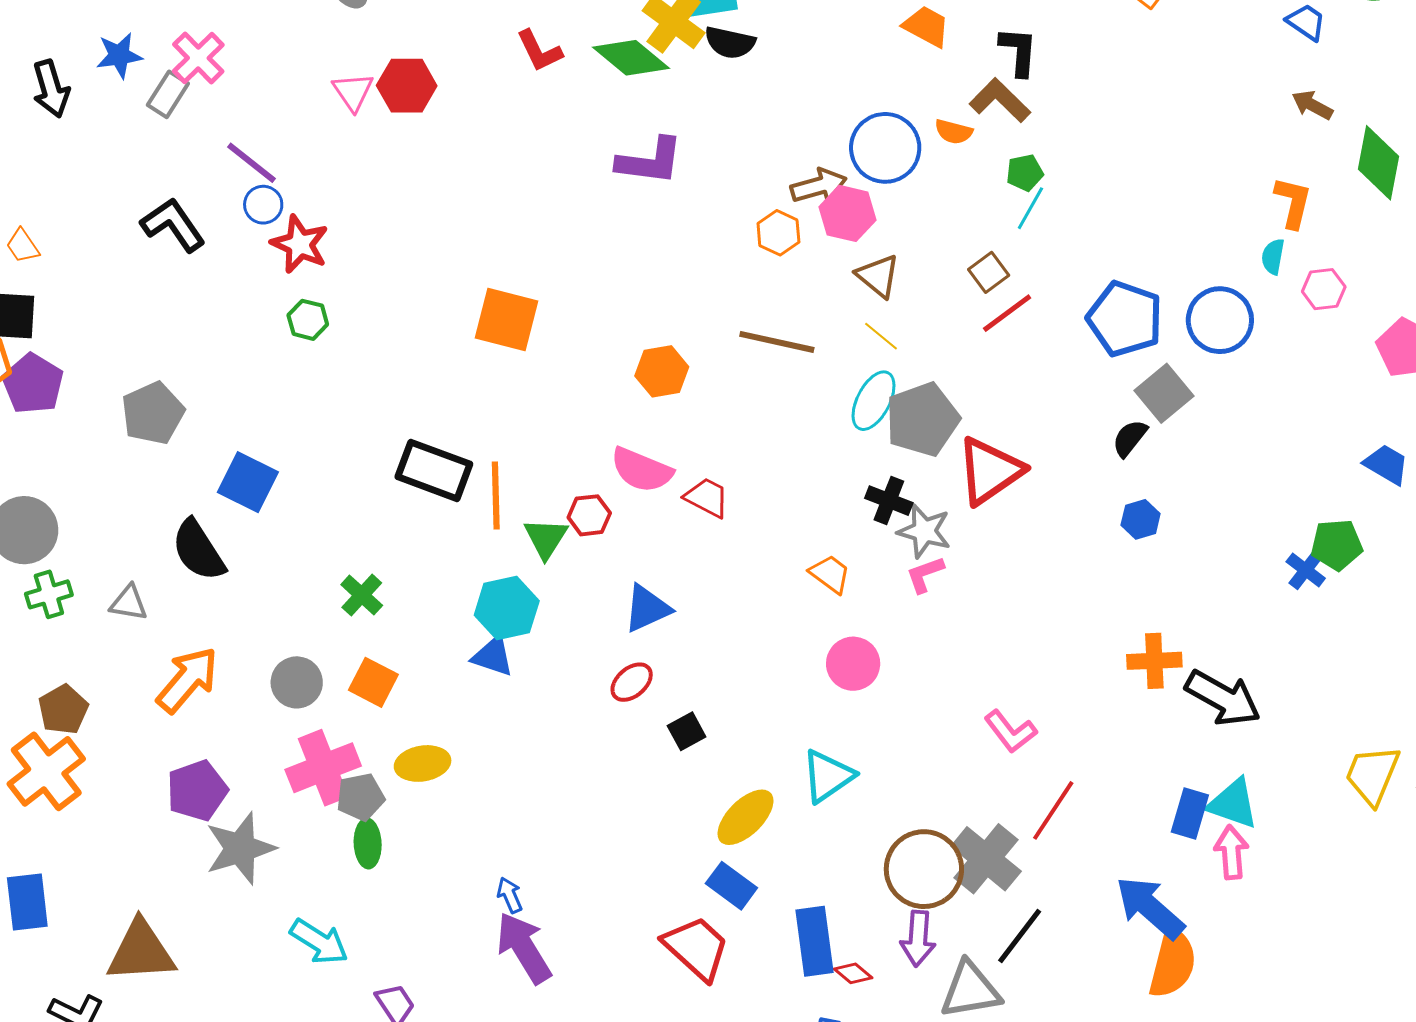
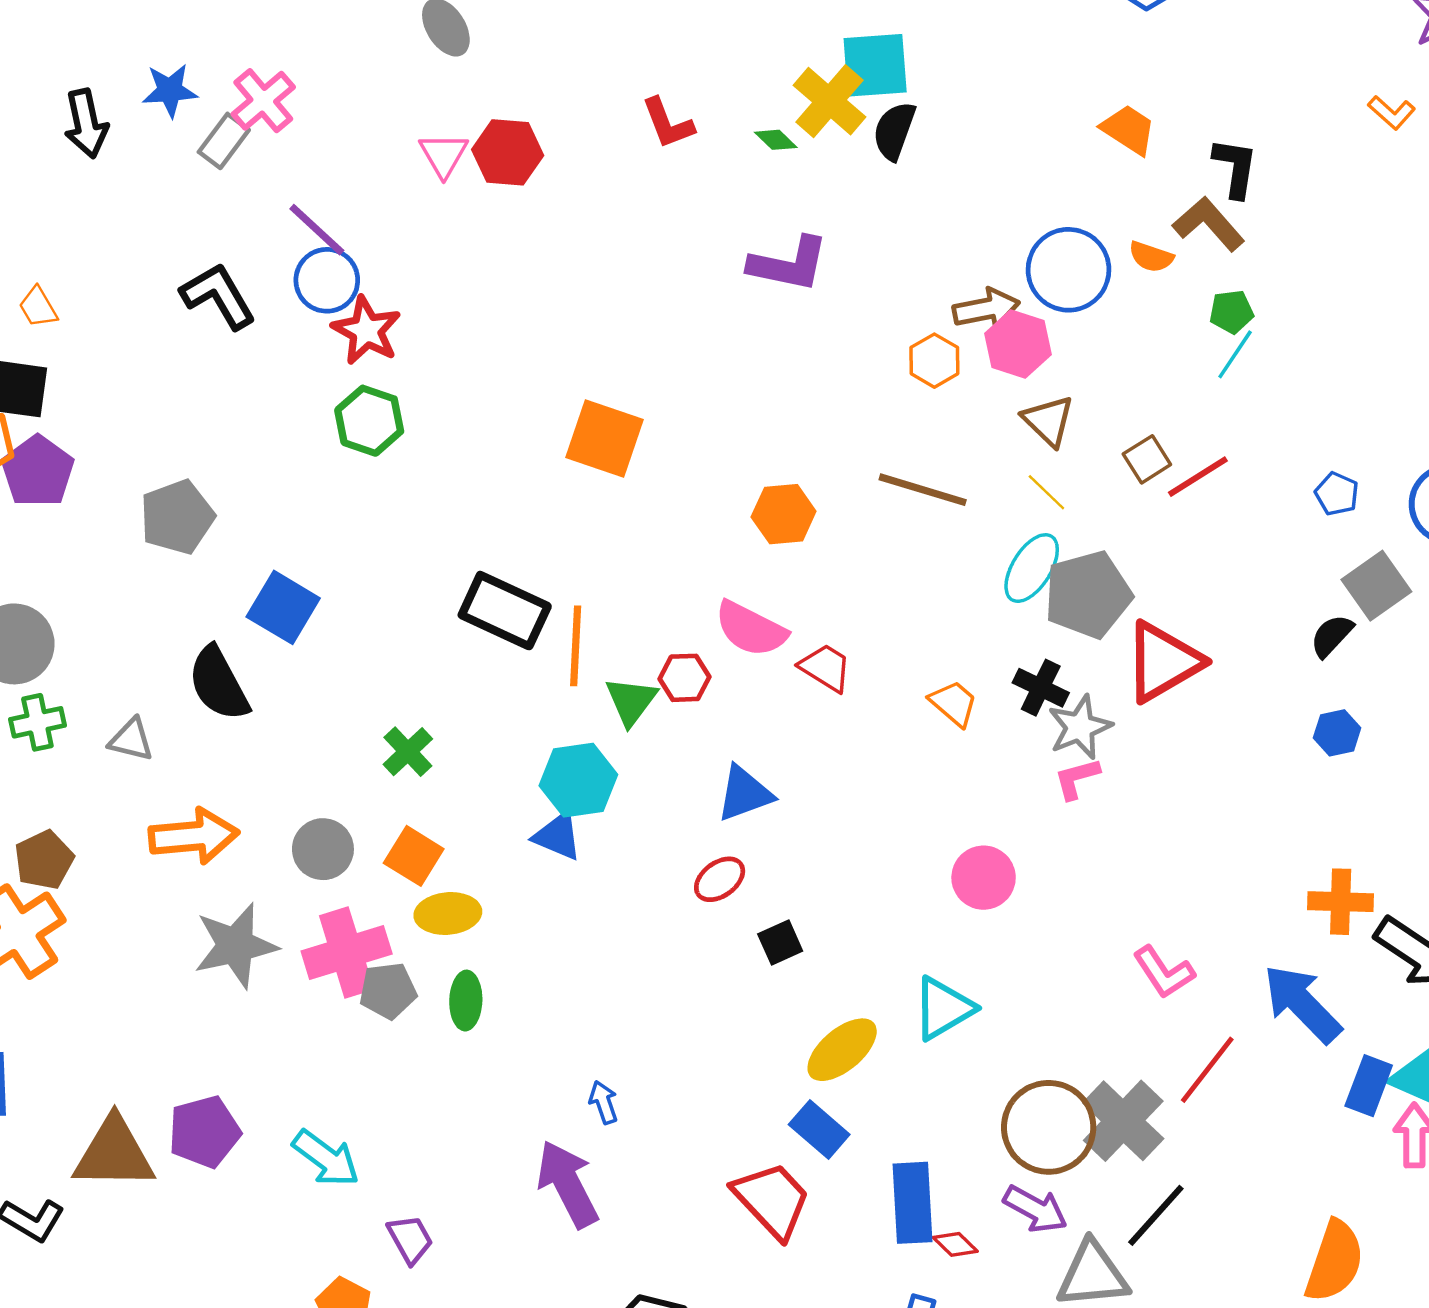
black semicircle: (730, 43) -> (894, 131), turned 93
green diamond: (631, 58) -> (776, 140), size x0.5
blue circle: (263, 205) -> (327, 280), size x1.4
brown square: (989, 272) -> (1147, 459), moved
blue pentagon: (1125, 319) -> (1337, 494), size x0.5
green hexagon: (308, 320) -> (369, 421), size x1.4
gray star: (924, 531) -> (1080, 727), turned 30
orange trapezoid: (830, 574) -> (954, 703), moved
orange arrow: (187, 680) -> (194, 836), turned 40
yellow ellipse: (423, 763) -> (448, 914), moved
purple pentagon: (197, 791) -> (204, 1132), moved
green ellipse: (368, 843) -> (466, 1001), moved
gray star: (240, 848) -> (236, 946), moved
blue arrow: (510, 895) -> (604, 1102), moved
blue arrow: (1150, 908) -> (1302, 1004), moved
purple arrow: (918, 938) -> (1035, 1209), turned -70

